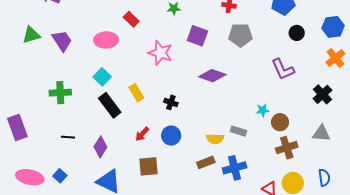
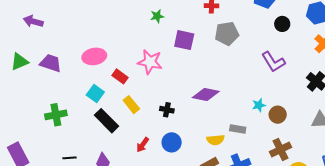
red rectangle: (131, 19) -> (120, 76), moved
purple trapezoid: (62, 41) -> (51, 63), turned -30
purple diamond: (212, 76) -> (206, 94), moved
brown cross: (287, 148) -> (281, 150), moved

